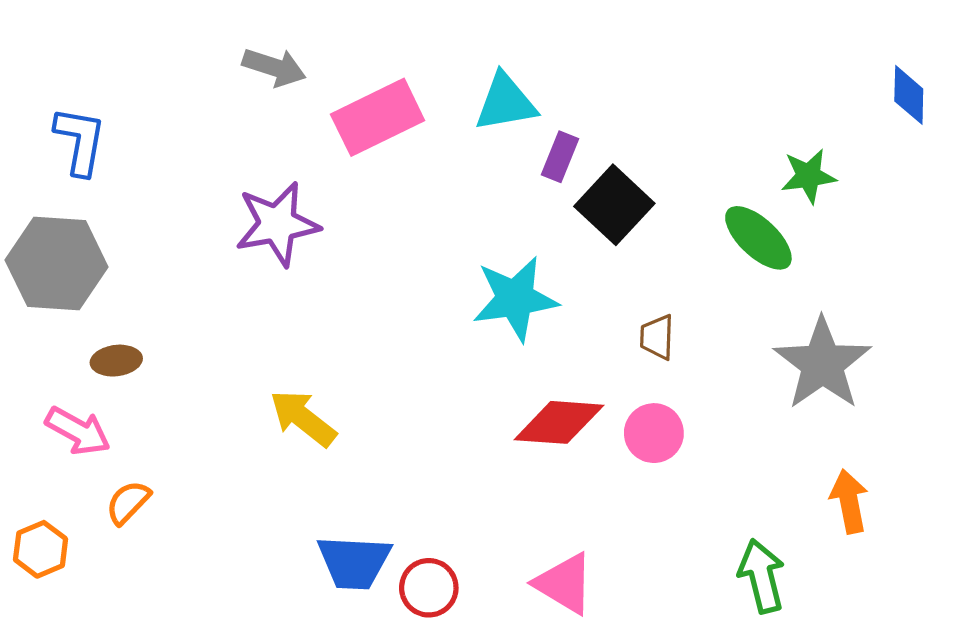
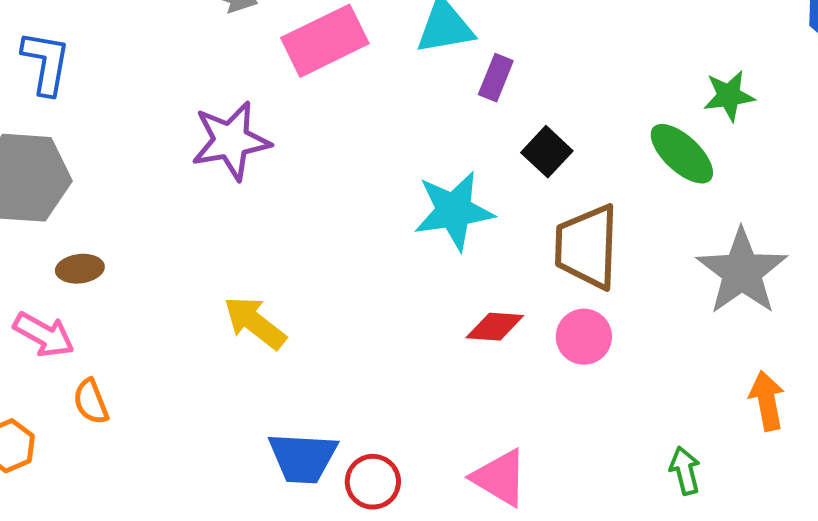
black square: (614, 205) -> (547, 152), moved, size x0.7
brown trapezoid: (657, 337) -> (587, 247), size x2.0
red diamond: (559, 422) -> (495, 327), size x0.7
orange semicircle: (128, 502) -> (91, 402), turned -66
green arrow: (762, 576) -> (685, 471), size x0.7

